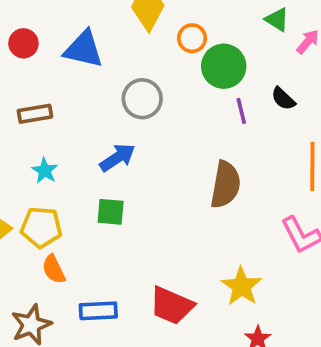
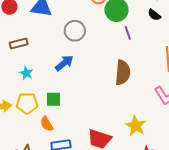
black semicircle: (283, 99) -> (154, 15), moved
green square: (111, 212) -> (53, 99), moved
orange semicircle: (54, 269) -> (47, 124), moved

